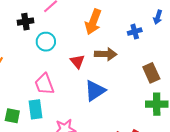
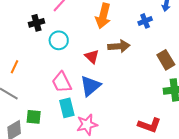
blue triangle: (95, 91) -> (90, 86), moved
cyan rectangle: (35, 109) -> (67, 108), moved

